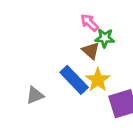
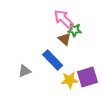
pink arrow: (89, 23) -> (64, 19), size x1.5
yellow star: (98, 80) -> (70, 80), moved, turned 30

